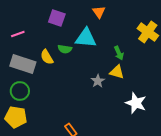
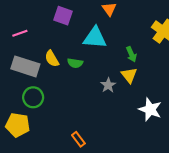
green semicircle: (65, 49) -> (75, 63), moved
yellow triangle: (117, 72) -> (129, 75), turned 35
green circle: (20, 91) -> (33, 97), moved

